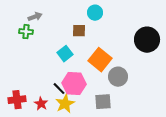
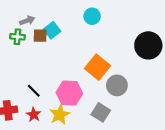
brown square: (79, 31) -> (40, 36), moved
cyan square: (65, 54) -> (52, 30), moved
black line: (59, 89) -> (34, 91), moved
gray square: (103, 102) -> (101, 112), turned 36

